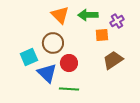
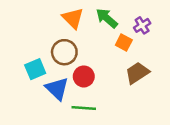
green arrow: (88, 15) -> (107, 18), turned 42
orange square: (102, 35) -> (124, 42), turned 32

